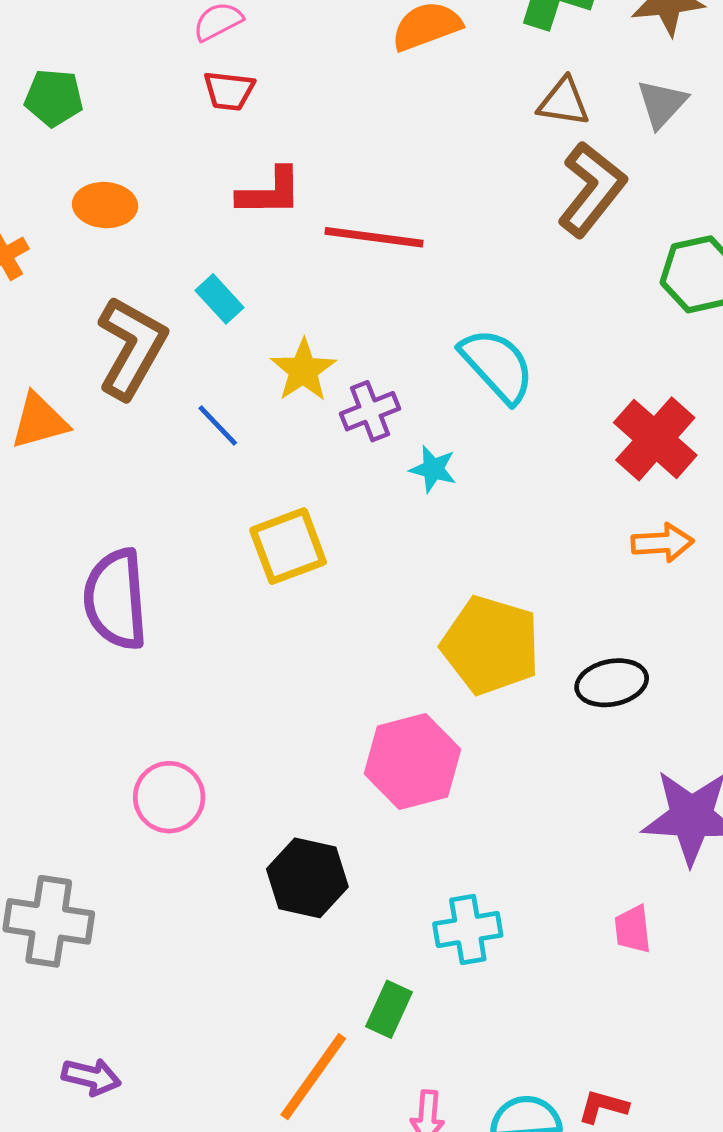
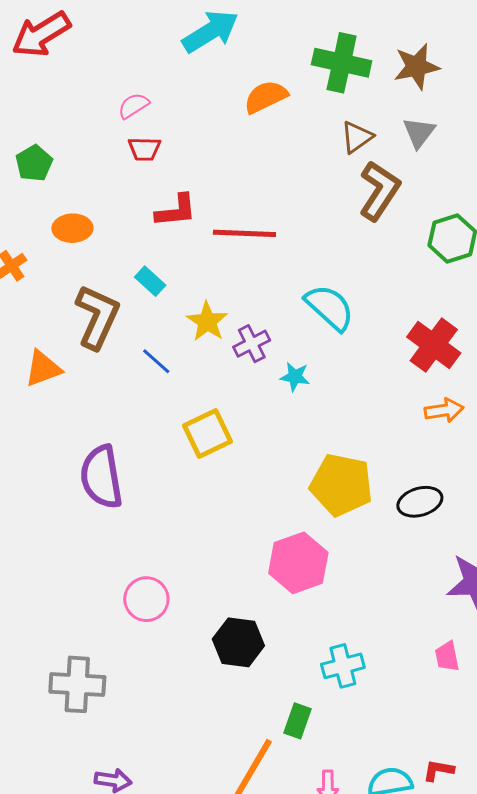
green pentagon: (54, 98) -> (34, 163), turned -30
brown triangle: (564, 102) -> (357, 137), turned -39

